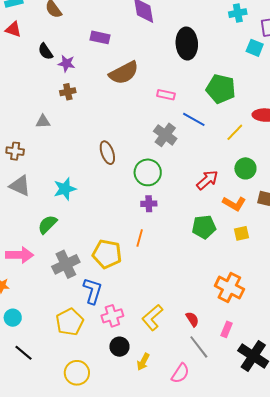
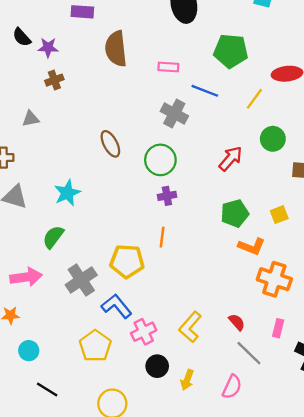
brown semicircle: (124, 73) -> (116, 49), turned 120
orange L-shape: (234, 204) -> (252, 246), moved
blue L-shape: (93, 291) -> (117, 306), turned -48

